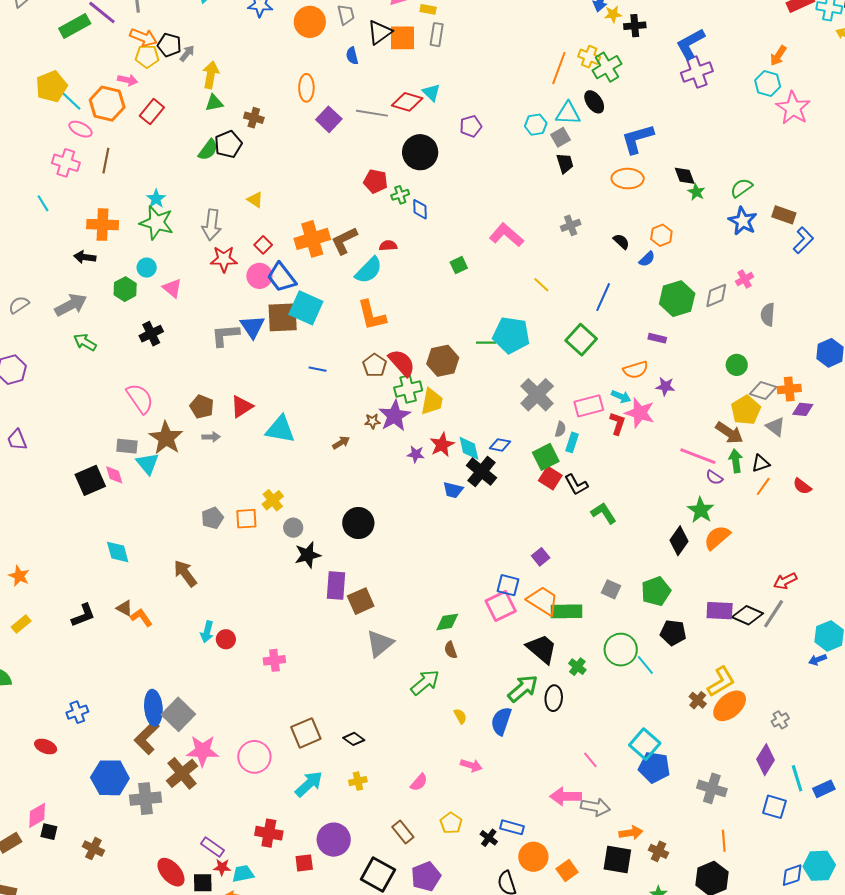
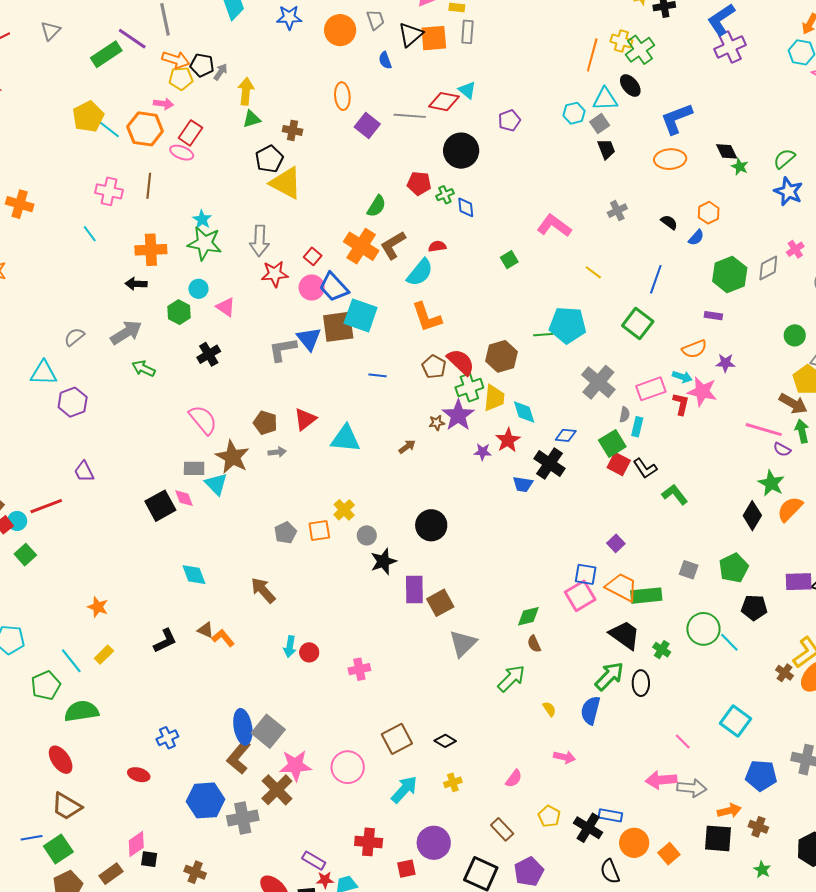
pink ellipse: (81, 129) -> (182, 153), moved
green semicircle: (208, 150) -> (377, 206), moved
yellow triangle: (255, 200) -> (286, 183), moved, size x2.0
orange cross: (312, 239) -> (361, 246), turned -36
cyan diamond: (469, 448) -> (524, 412), moved
blue pentagon: (654, 767) -> (761, 776), moved
black cross: (489, 838) -> (588, 828), size x1.6

